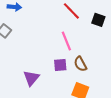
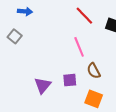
purple square: (60, 65) -> (70, 80), moved

